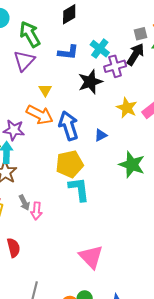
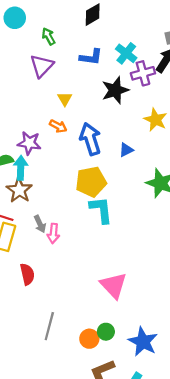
green arrow: (30, 34) -> (49, 36), size x0.6
orange arrow: (40, 115) -> (58, 126), size x0.6

